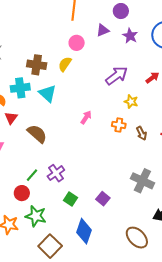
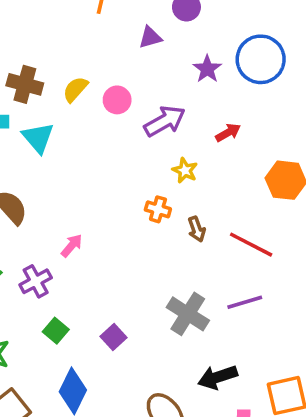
purple star: (130, 36) -> (207, 69), moved
pink circle: (77, 43) -> (117, 100), moved
pink arrow: (86, 117) -> (72, 246), moved

